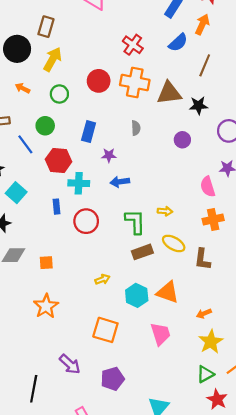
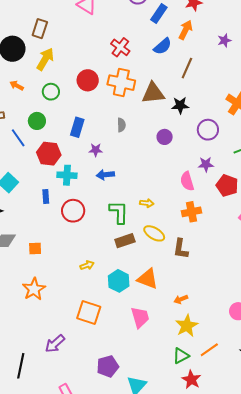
purple arrow: (70, 364) -> (55, 344), turned 95
purple pentagon: (113, 379) -> (108, 366), moved

